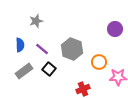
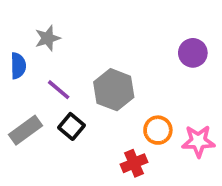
blue semicircle: (20, 45) -> (18, 66), moved
orange circle: (99, 62) -> (158, 130), moved

